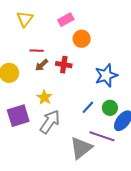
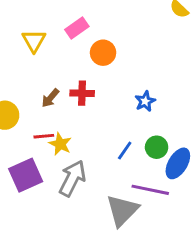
yellow triangle: (25, 19) -> (34, 41), moved
red line: (37, 51) -> (44, 136), moved
blue star: (106, 75) -> (145, 101), size x0.6

